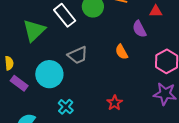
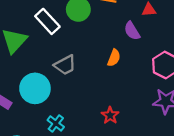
orange semicircle: (122, 52) -> (114, 58), turned -126

